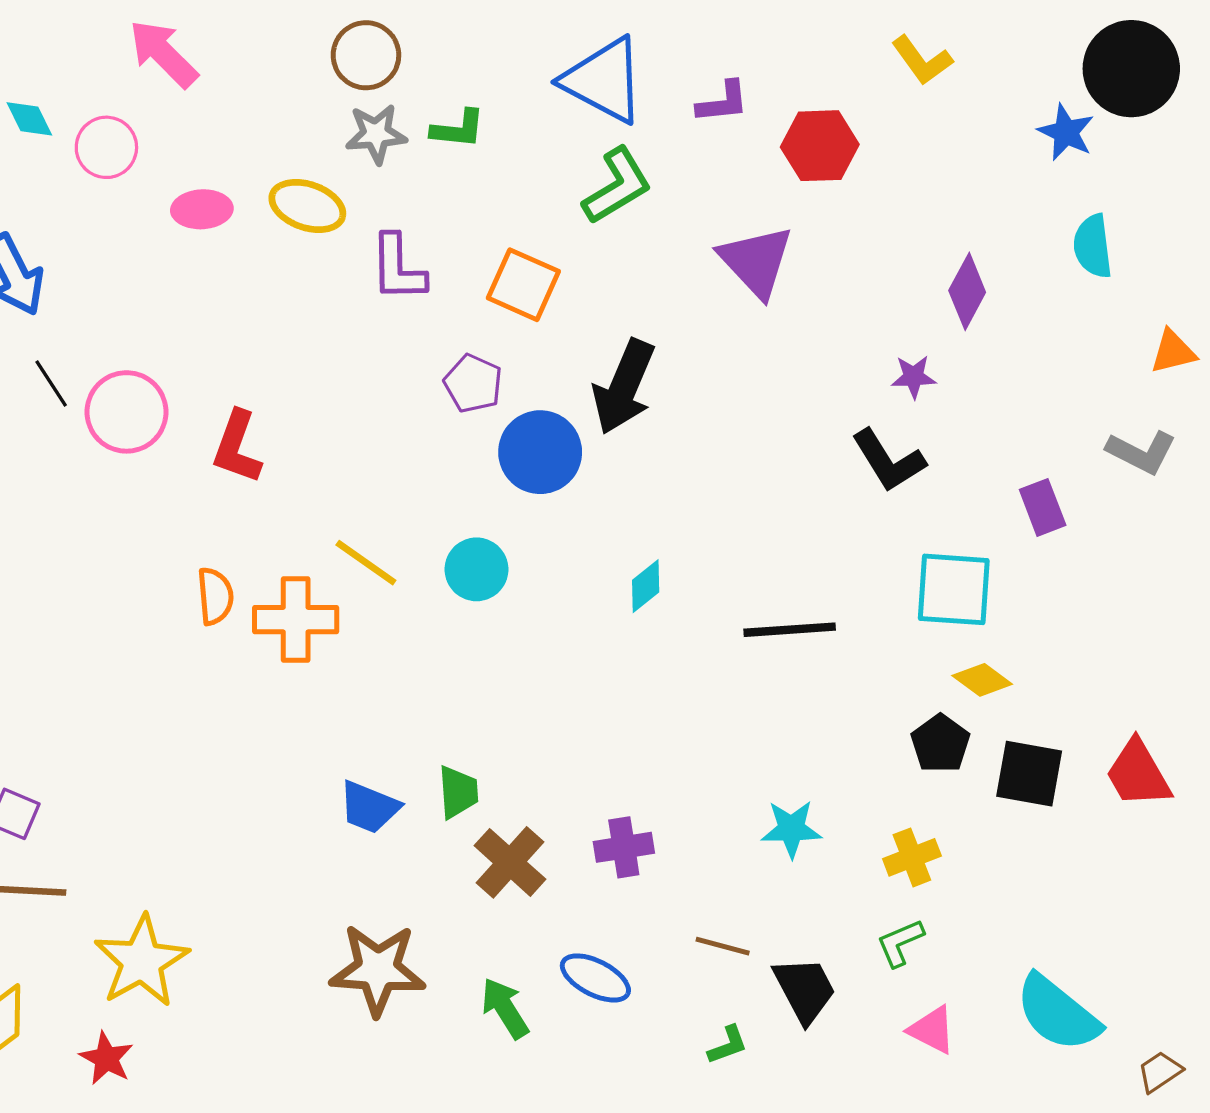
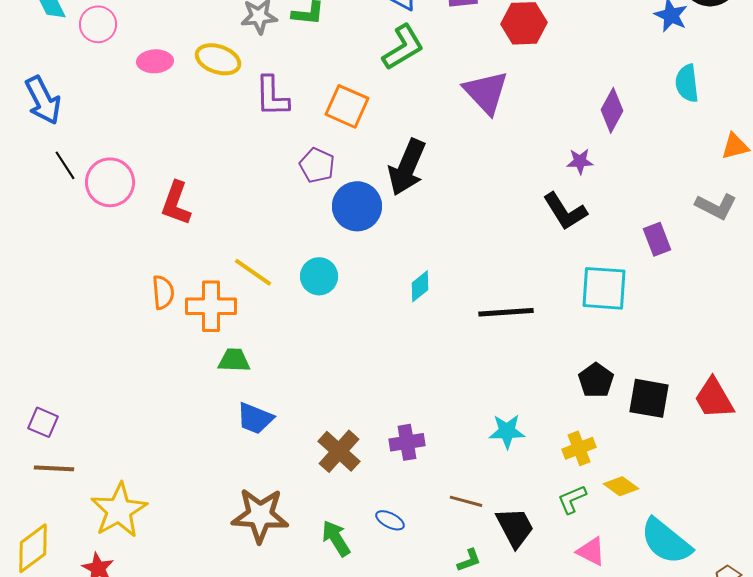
yellow diamond: (982, 680) -> (621, 486), moved
green trapezoid: (458, 792) -> (234, 360), moved, turned -84
blue ellipse: (595, 978) -> (390, 520), size x0.7

